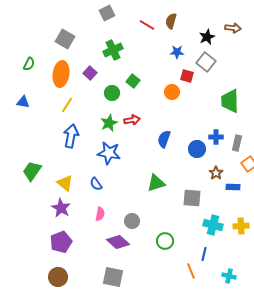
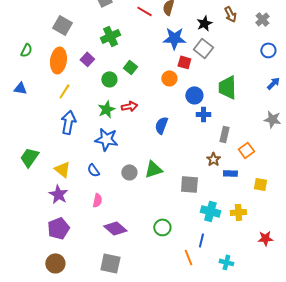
brown arrow: (233, 28) -> (230, 14), turned 56
blue star: (177, 52) -> (174, 38), size x1.6
blue cross: (216, 137) -> (203, 114), moved
gray rectangle: (237, 143) -> (224, 134), moved
blue circle: (197, 149) -> (194, 95), moved
gray circle: (132, 221) -> (129, 172), moved

